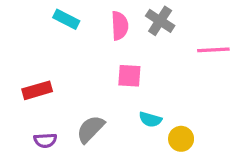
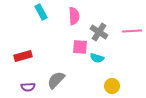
cyan rectangle: (66, 19) -> (41, 12), turned 35
gray cross: (160, 21) -> (99, 32), moved
cyan semicircle: (150, 119) -> (97, 58), moved

